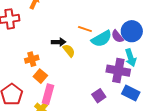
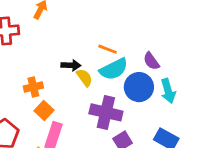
blue circle: (132, 31) -> (139, 87), moved
cyan semicircle: (102, 39) -> (114, 69), moved
purple cross: (118, 71) -> (106, 112), moved

